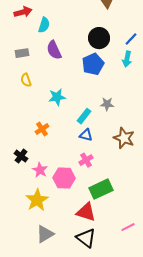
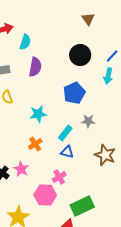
purple semicircle: (54, 50) -> (35, 67), turned -144
blue pentagon: (93, 64) -> (74, 93), moved
orange cross: (42, 129) -> (35, 144), moved
pink cross: (86, 160) -> (59, 177), moved
pink star: (40, 170) -> (21, 169), moved

